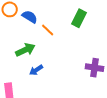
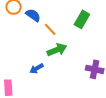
green arrow: (25, 50) -> (57, 50), moved

